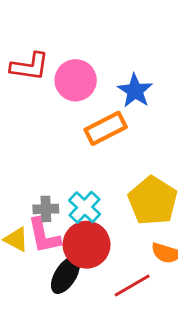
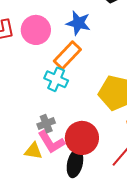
cyan cross: (85, 207) -> (56, 79), moved

